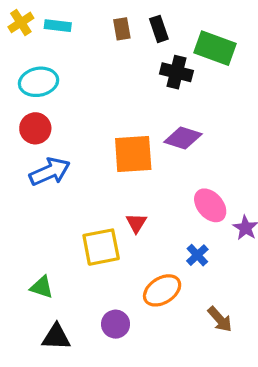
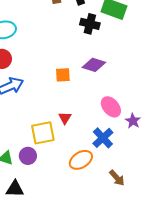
orange square: (133, 154) -> (63, 75), size x0.6
blue cross: (197, 255) -> (103, 138), size x1.5
purple circle: (116, 324) -> (28, 156), moved

